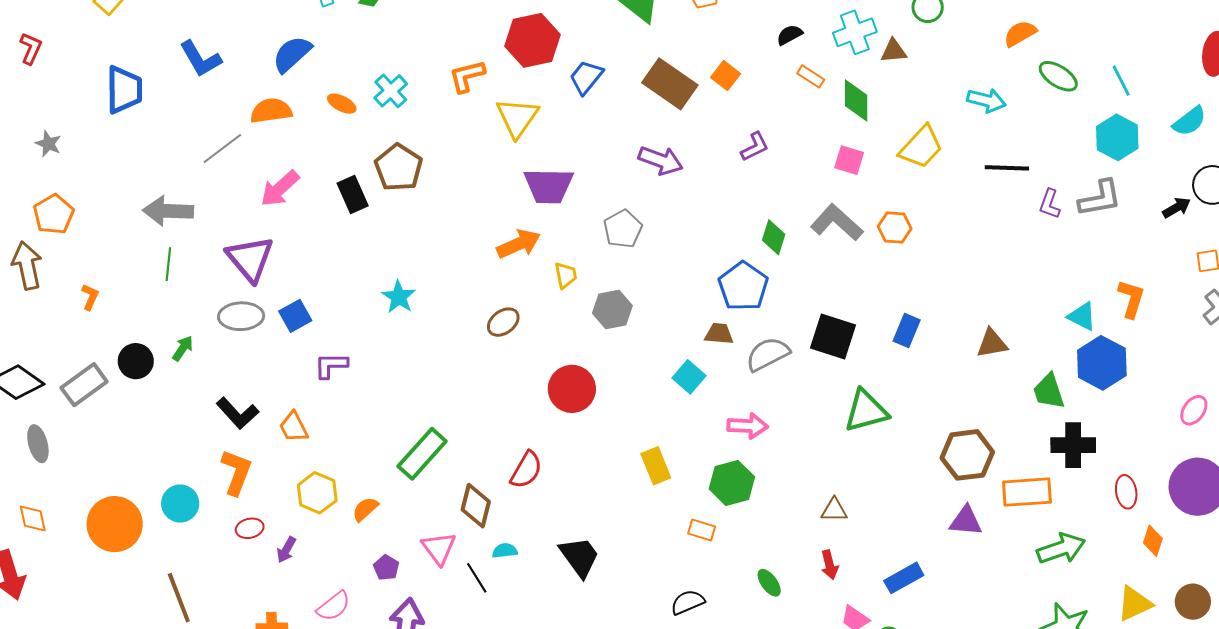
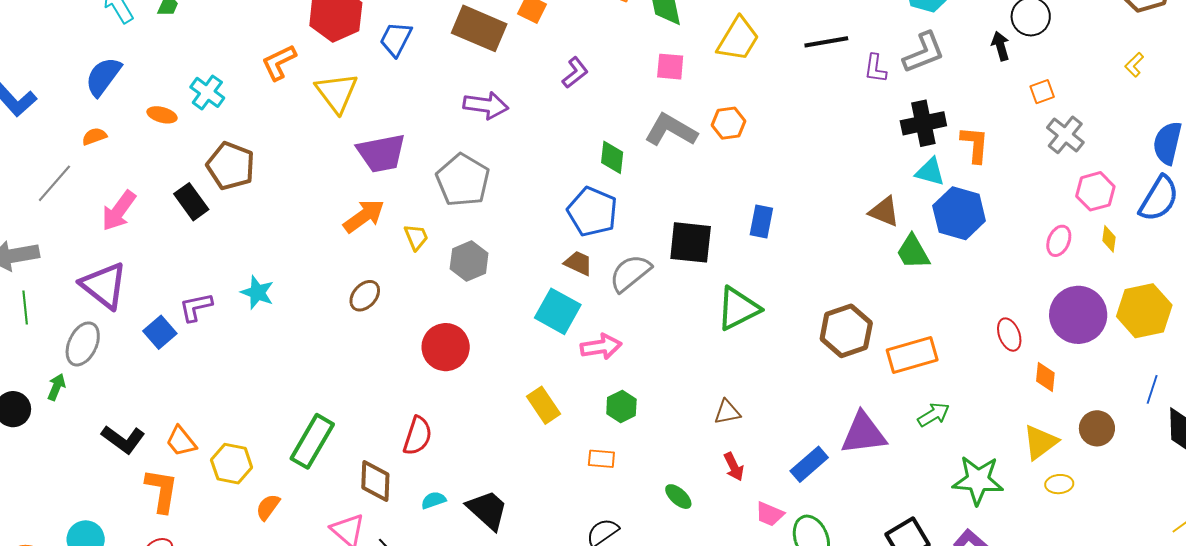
orange semicircle: (271, 111) -> (94, 136), size x0.6
black arrow: (1177, 208) -> (1000, 46), turned -64
gray pentagon: (623, 229) -> (463, 180), size x1.4
gray ellipse: (241, 316) -> (83, 344), moved, turned -51
brown trapezoid: (719, 334) -> (578, 263), turned 32
brown triangle: (992, 343) -> (884, 212), moved, turned 44
purple L-shape: (331, 365) -> (196, 307), moved
cyan square: (689, 377) -> (558, 311), size x1.4
pink arrow: (748, 426) -> (601, 347), moved
black cross: (1073, 445) -> (923, 123), moved
orange L-shape: (236, 472) -> (162, 490), moved
green hexagon: (732, 483) -> (621, 406), size x0.7
yellow hexagon: (317, 493) -> (232, 464), moved
purple triangle: (966, 521) -> (863, 433), moved, size x1.4
green arrow: (1061, 549) -> (934, 415), moved, size x0.7
cyan semicircle: (505, 551) -> (434, 500), moved

